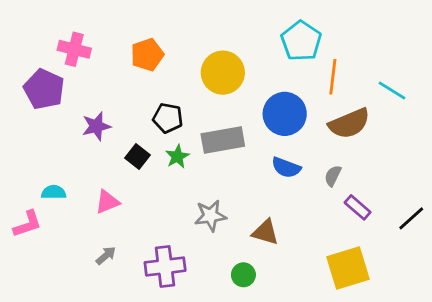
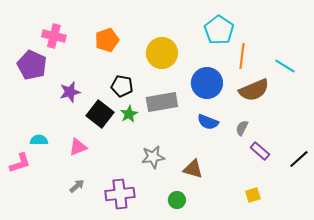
black square: (138, 157) -> (100, 114), size x1.5
yellow square: (348, 268) -> (253, 195), size x0.5

